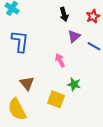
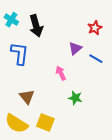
black arrow: (64, 14) -> (36, 26), moved, size x1.5
yellow square: (56, 99) -> (45, 123), moved
yellow semicircle: (17, 109) -> (17, 124), turned -30

